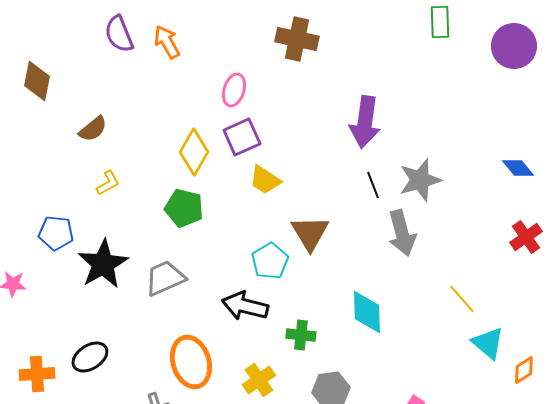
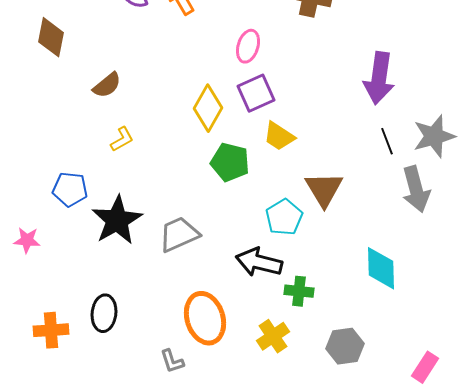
green pentagon: (184, 208) -> (230, 162), moved
green cross: (301, 335) -> (299, 291), moved
black ellipse: (90, 357) -> (104, 313), turned -51

